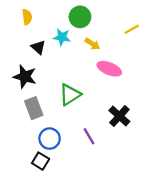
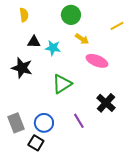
cyan star: (62, 37) -> (53, 48), moved
black triangle: (38, 47) -> (34, 42), turned -40
gray rectangle: (34, 108) -> (16, 123), moved

